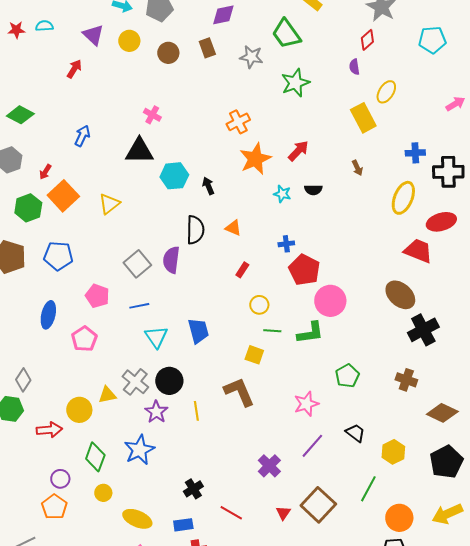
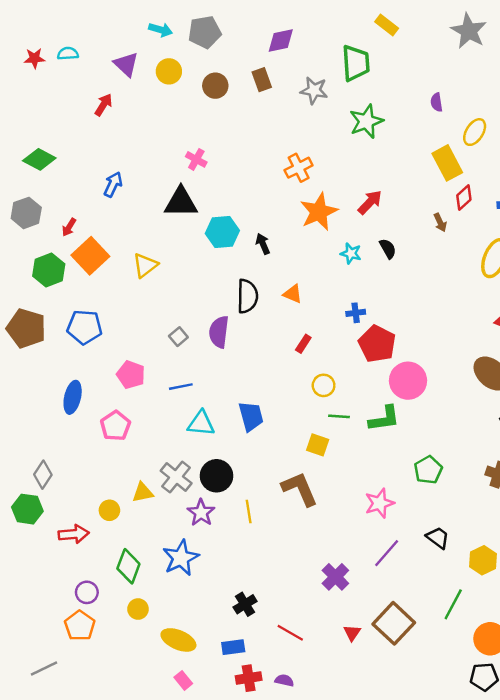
green trapezoid: (286, 34) -> (356, 63), turned -148
red diamond: (367, 40) -> (464, 197), moved
black semicircle: (313, 190) -> (388, 249), turned -120
gray square: (137, 264) -> (178, 337), size x0.6
cyan triangle: (156, 337) -> (201, 423), turned -50
yellow circle: (79, 410) -> (109, 510), size x0.7

